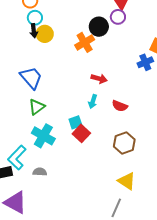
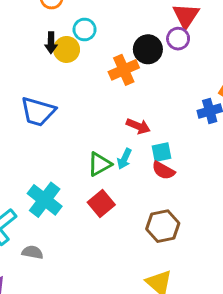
cyan circle: (35, 18) -> (85, 29), moved
blue trapezoid: (31, 78) -> (38, 112), turned 140
green triangle: (37, 107) -> (100, 164), moved
cyan square: (75, 122) -> (161, 152), moved

